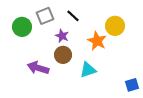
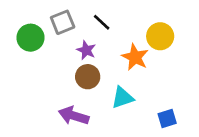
purple arrow: (38, 68) -> (74, 116), moved
blue square: (132, 85) -> (167, 119), moved

